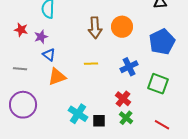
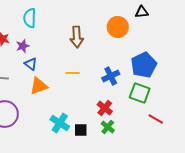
orange circle: (122, 27) -> (118, 27), moved
blue pentagon: (162, 42) -> (144, 65), moved
red line: (162, 125) -> (156, 119), moved

